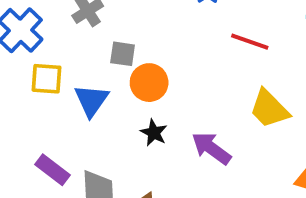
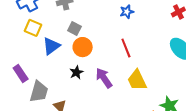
red line: (250, 42) -> (126, 48), moved, turned 30
purple arrow: (211, 148) -> (104, 78), moved

